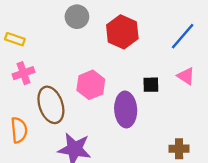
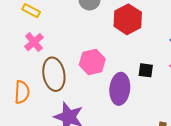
pink cross: (24, 73) -> (34, 42), turned -30

